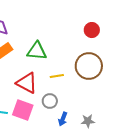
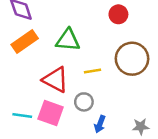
red circle: (92, 30) -> (118, 14), moved
gray star: (88, 121) -> (141, 127), moved

